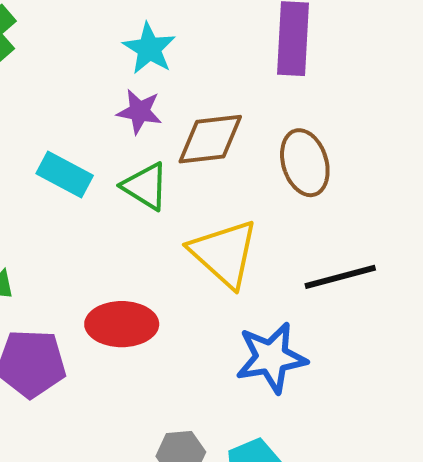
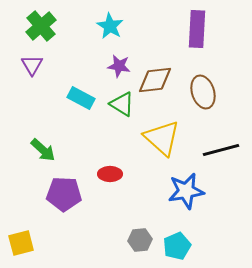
cyan star: (149, 48) -> (110, 26), moved
red ellipse: (122, 324) -> (110, 174), size x0.7

